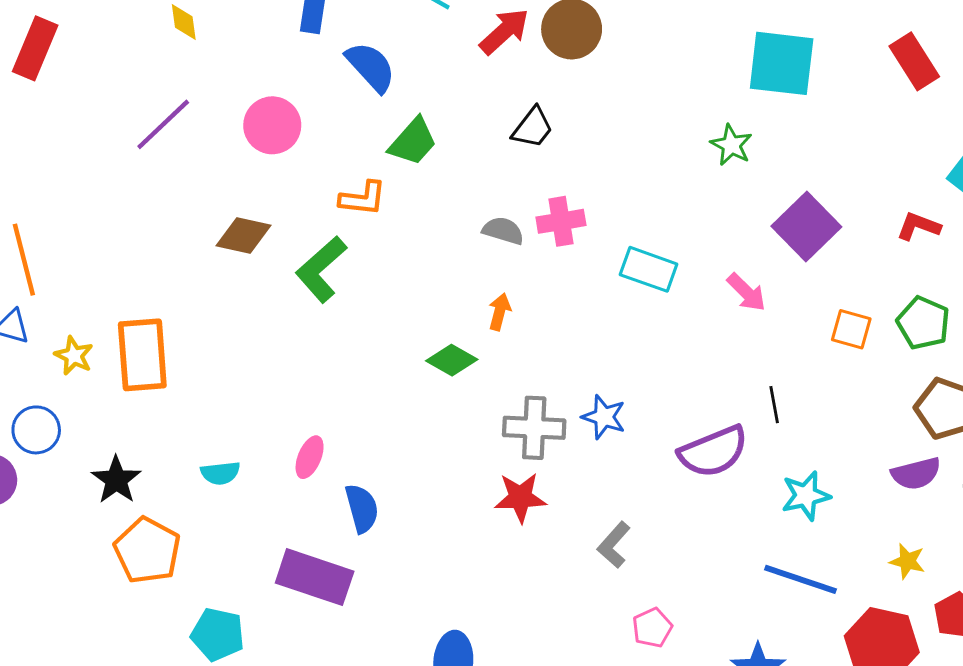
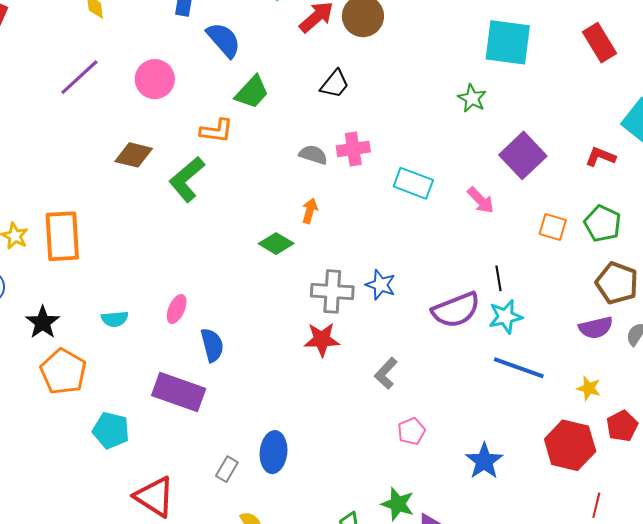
cyan star: (806, 496) -> (505, 317), moved
blue line: (800, 579) -> (519, 368), moved

